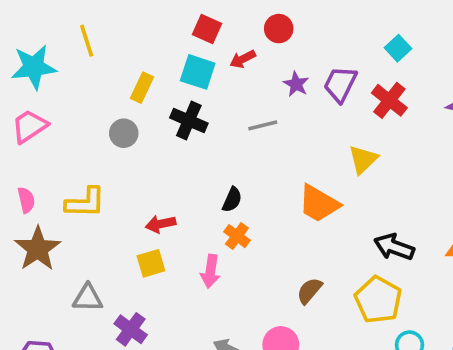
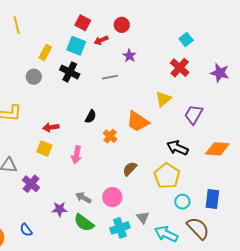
purple trapezoid: (340, 84) -> (194, 114), moved
orange cross: (237, 236) -> (110, 136), moved
yellow square: (151, 263) -> (44, 149), turned 35

